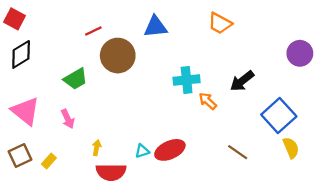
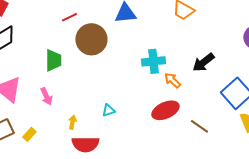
green trapezoid: (76, 79) -> (53, 60), turned -60
red ellipse: (170, 150) -> (165, 110), moved
cyan triangle: (142, 151) -> (108, 110), moved

